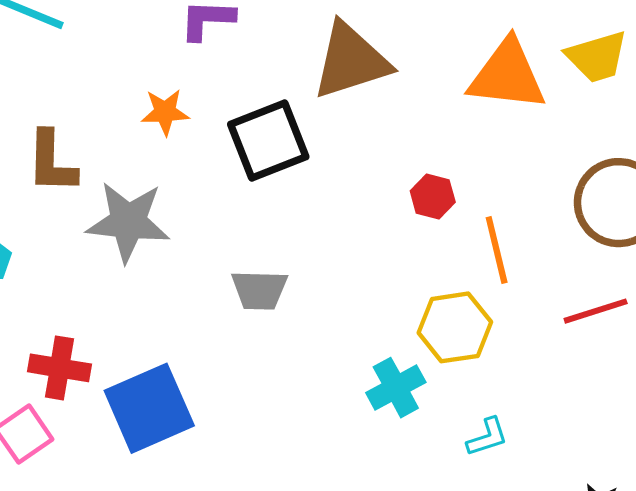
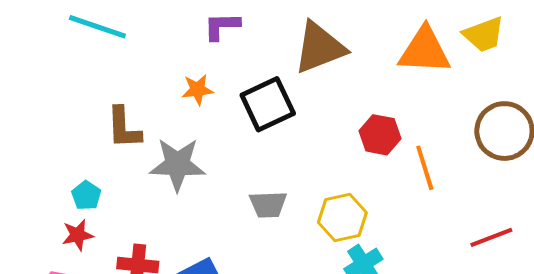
red hexagon: (433, 197) -> (380, 135), size x1.4
red line: (596, 311) -> (491, 237), moved
yellow hexagon: (455, 327) -> (342, 217), moved

